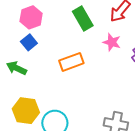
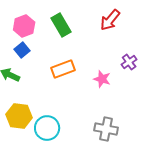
green rectangle: (83, 18) -> (61, 25), moved
pink star: (112, 42) -> (102, 79), moved

